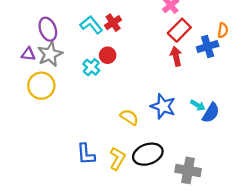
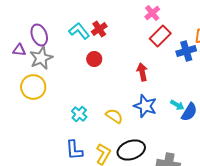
purple triangle: (28, 54) -> (19, 50), moved
red arrow: (176, 56) -> (142, 72), moved
cyan cross: (91, 67) -> (79, 114), moved

